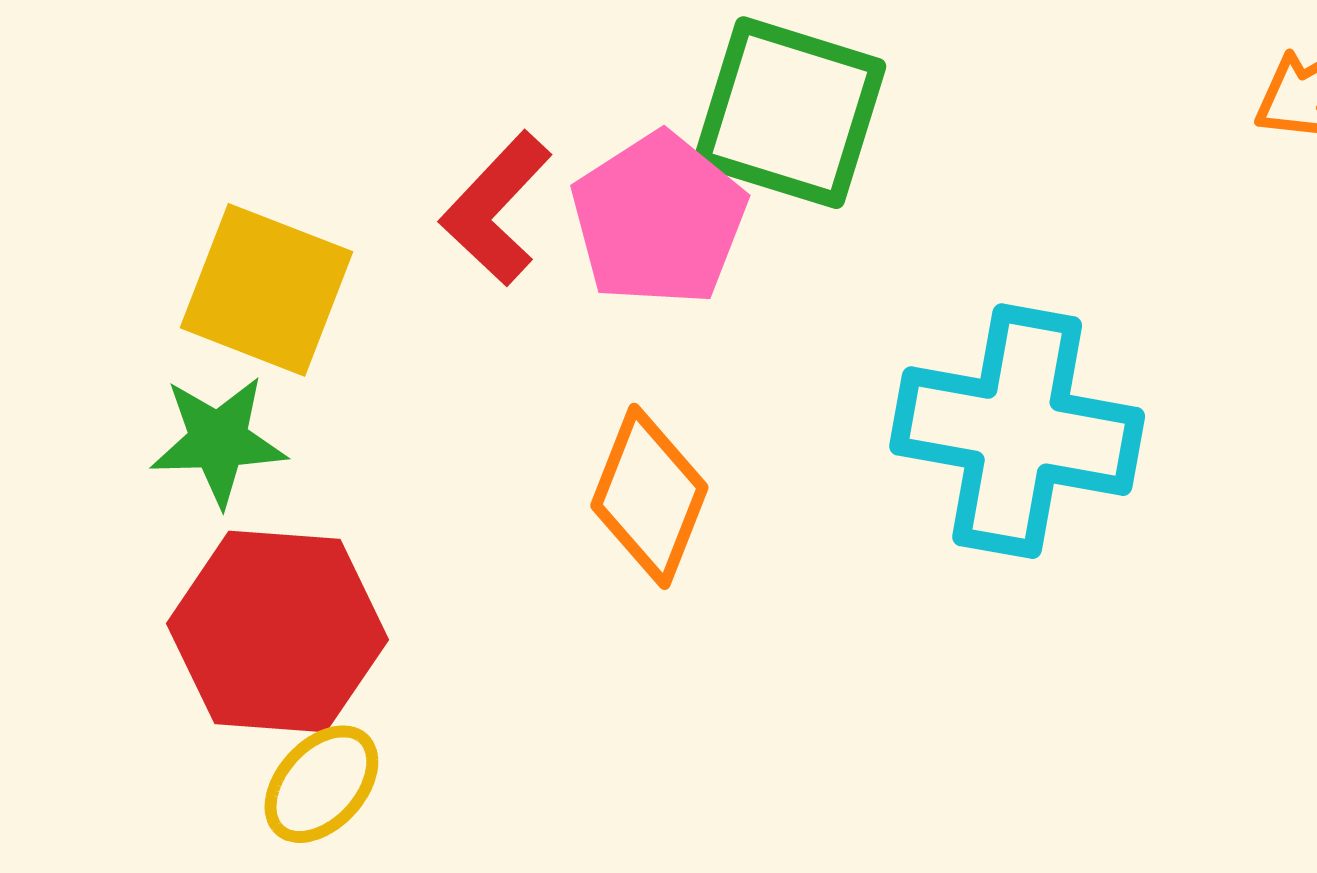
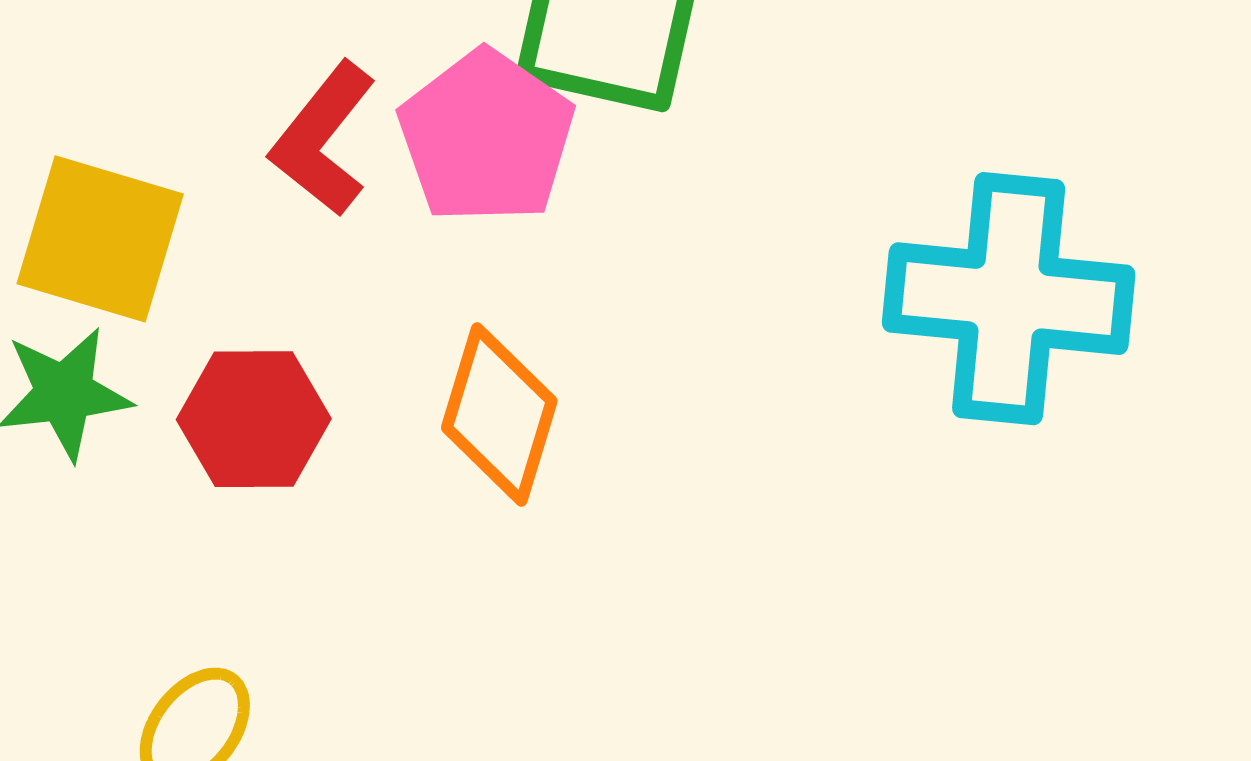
cyan cross: (1017, 431) -> (1009, 299), moved
red hexagon: (277, 632) -> (254, 419), moved, size x0.7

